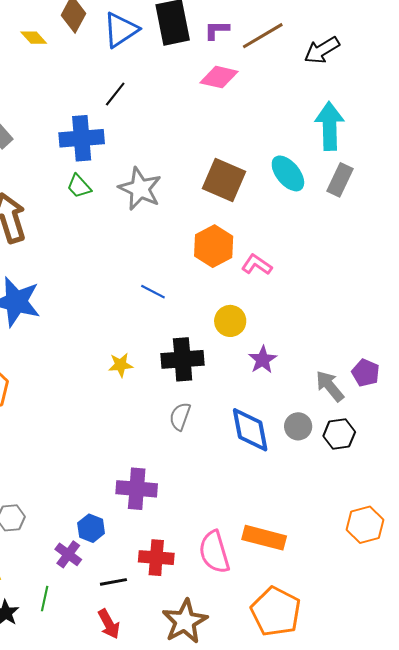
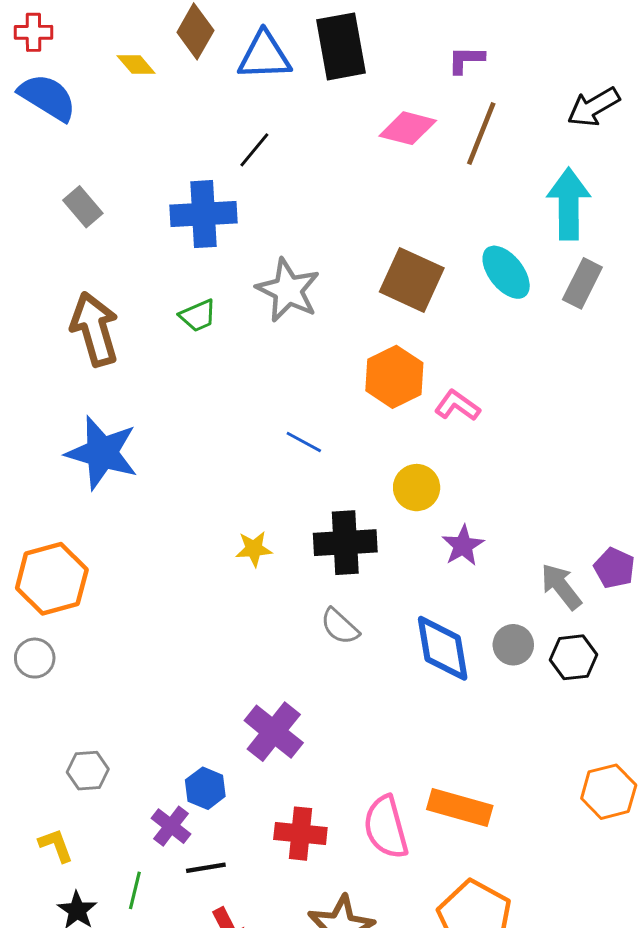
blue triangle: (121, 30) -> (264, 56), turned 30
purple L-shape: (217, 30) -> (466, 60), moved
brown line: (263, 36) -> (481, 134), moved, turned -39
black arrow: (322, 50) -> (593, 107), moved
green trapezoid: (79, 186) -> (198, 316), moved, turned -72
gray semicircle: (180, 416) -> (340, 626), turned -68
purple cross: (137, 489) -> (274, 732), turned 33
black line: (113, 582) -> (206, 868), moved

